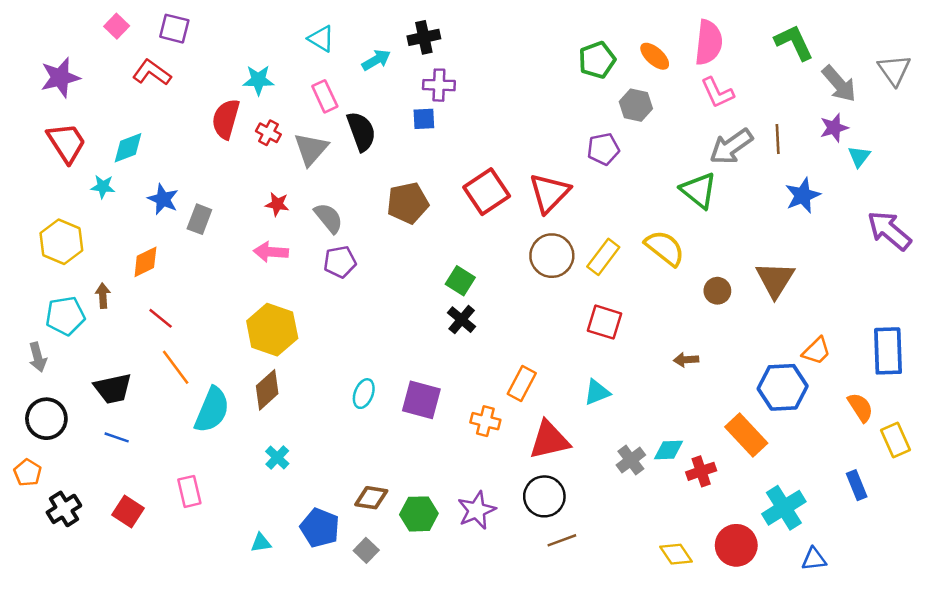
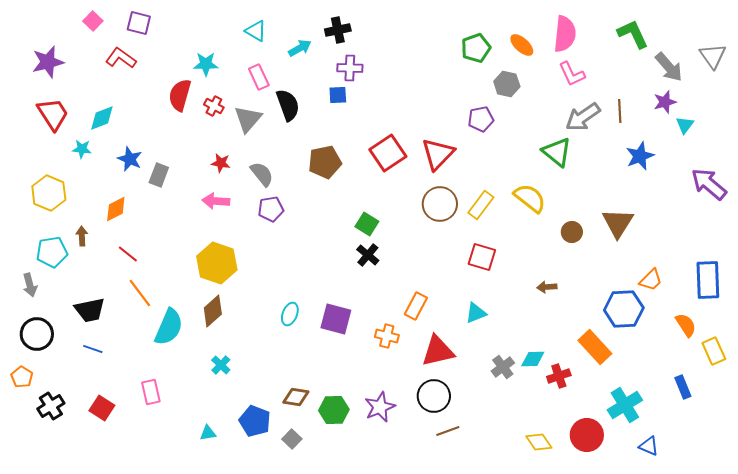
blue triangle: (814, 559) -> (649, 446), turned 30

